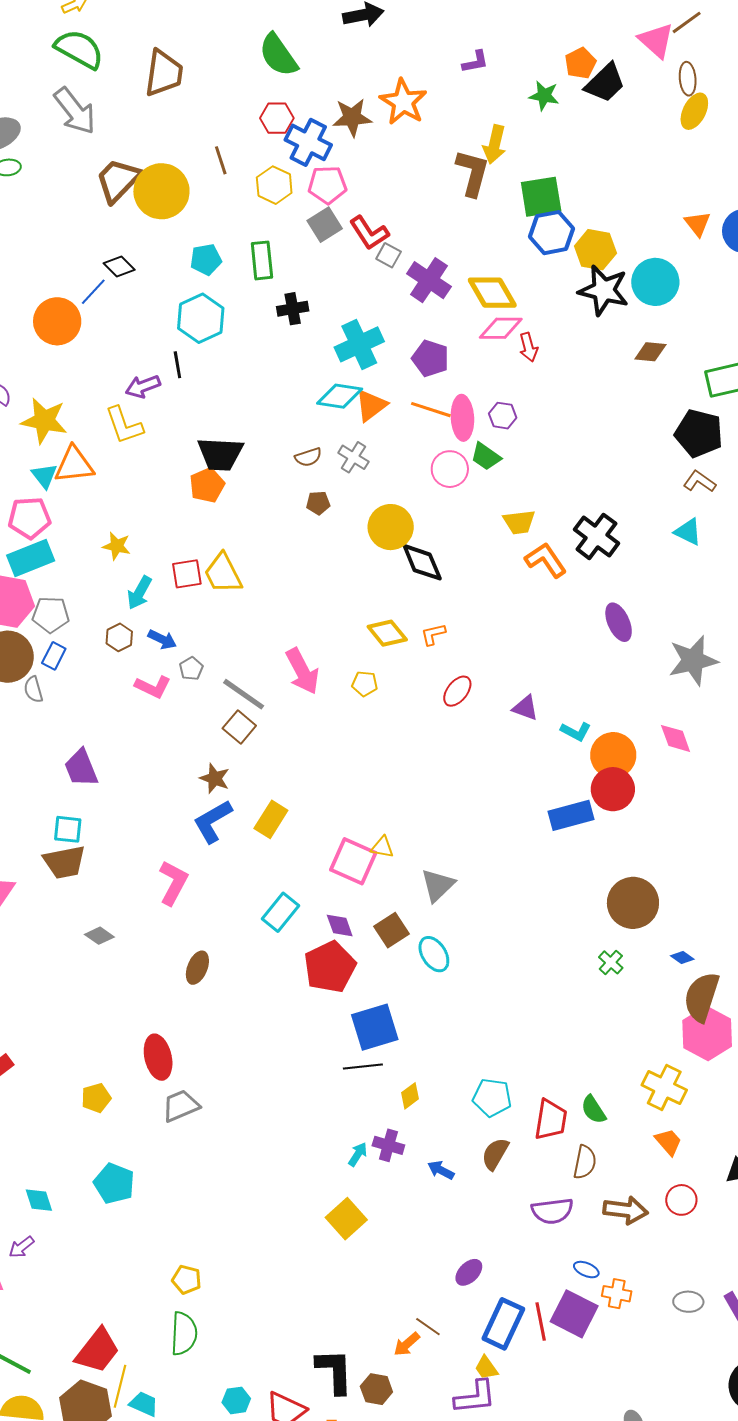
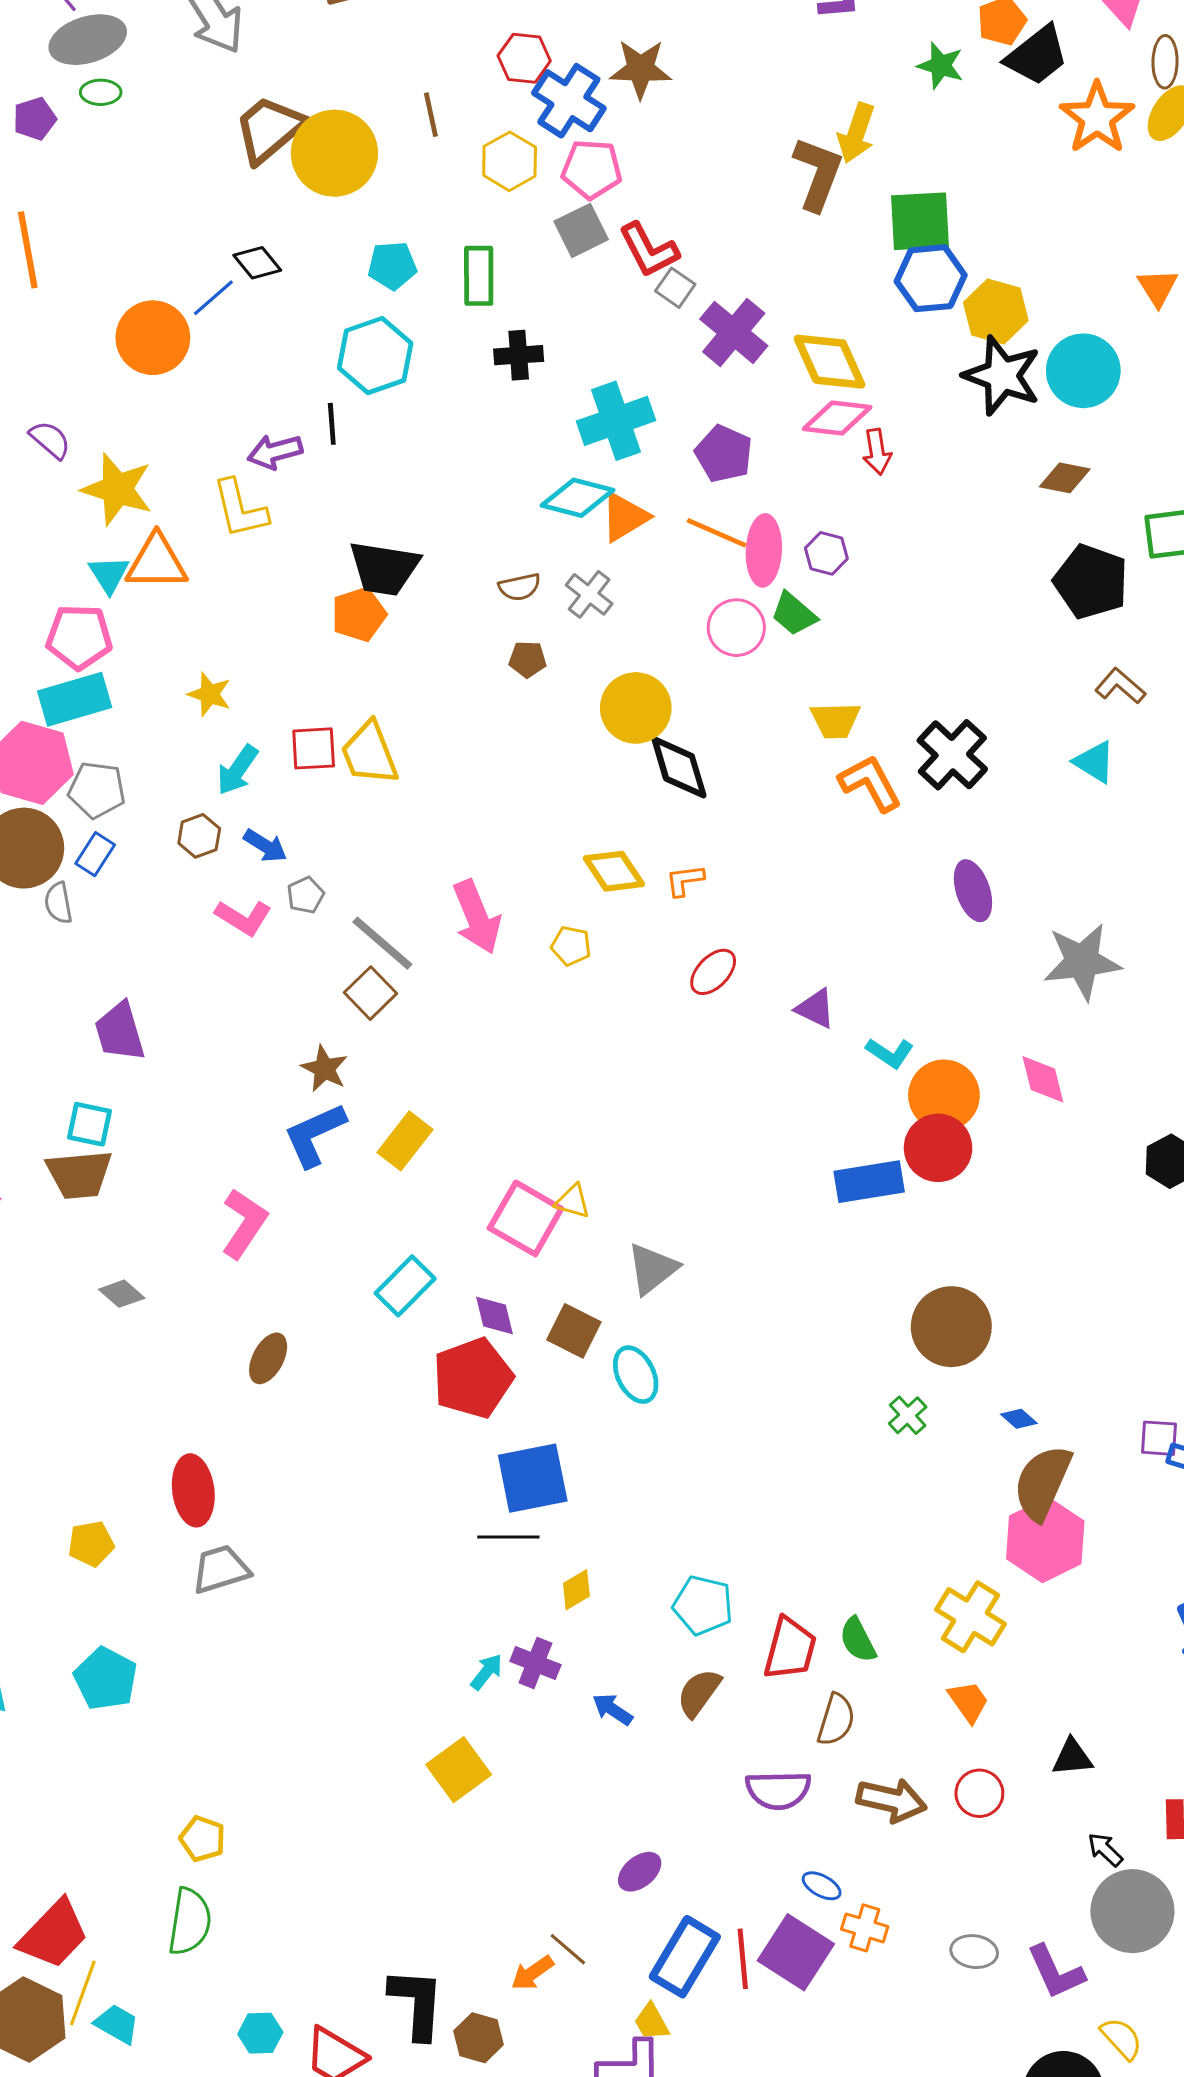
orange star: (403, 102) -> (1097, 118), moved
black pentagon: (699, 433) -> (1091, 582), moved
brown square: (392, 930) -> (574, 1331), turned -36

